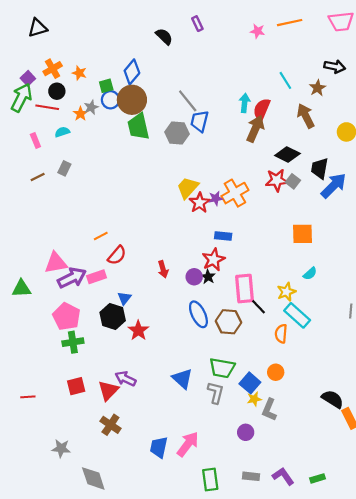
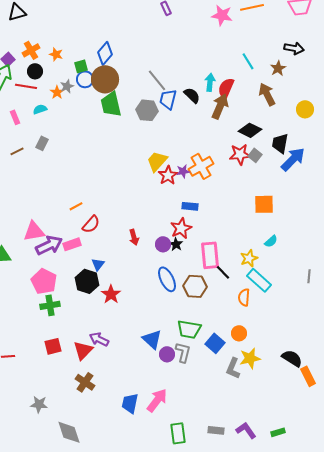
pink star: (257, 31) -> (222, 15), size x1.5
black semicircle: (164, 36) -> (192, 95), moved
yellow star: (254, 399) -> (250, 358), moved, size x1.5
purple circle: (246, 432) -> (167, 354), moved

